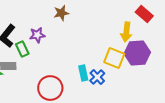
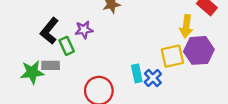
yellow square: (114, 58) -> (172, 56), turned -35

